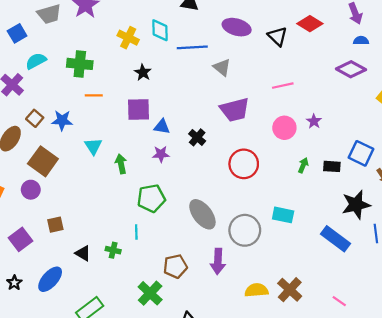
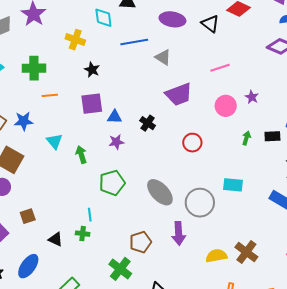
cyan diamond: (160, 30) -> (103, 18), moved
red circle: (244, 164) -> (192, 143), size x0.7
cyan line: (136, 232) -> (90, 215), moved

